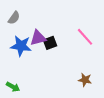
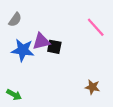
pink line: (85, 37) -> (96, 27), moved
black square: (50, 43) -> (54, 47), turned 32

